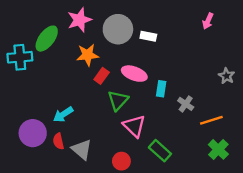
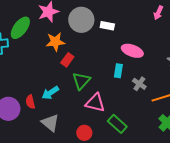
pink ellipse: (134, 74) -> (132, 51), moved
cyan arrow: (63, 114) -> (50, 93), moved
pink triangle: (134, 126) -> (95, 103), turned -30
red semicircle: (58, 141) -> (30, 102), moved

